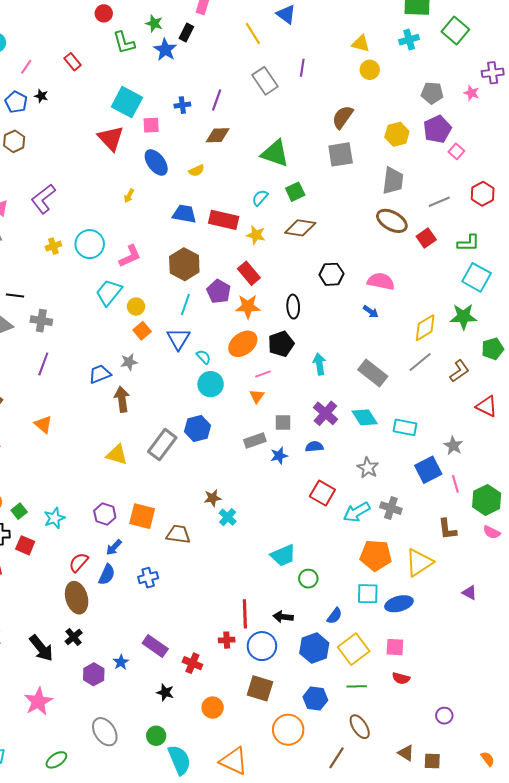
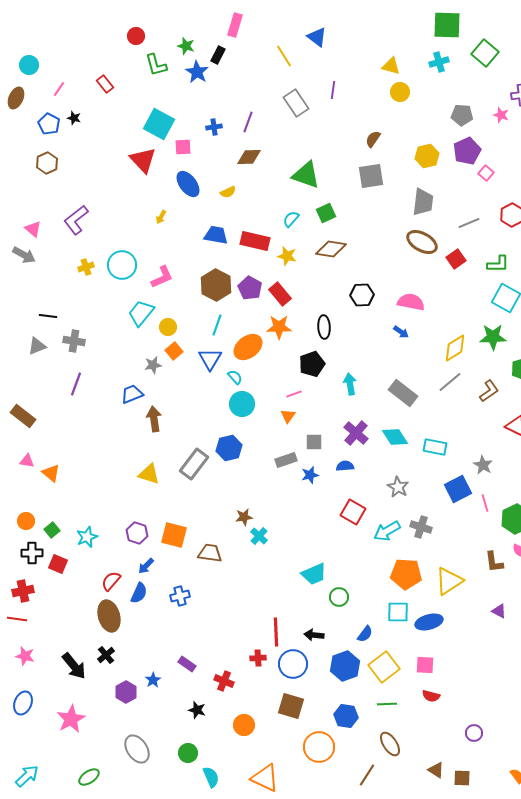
brown semicircle: (343, 117) -> (373, 139), size x0.7
purple pentagon: (219, 291) -> (250, 288), moved
orange ellipse: (243, 344) -> (248, 347), moved
gray star: (129, 362) -> (153, 365), moved
orange triangle: (43, 424) -> (51, 473), moved
brown L-shape: (447, 529) -> (494, 562), moved
purple rectangle: (155, 646) -> (187, 664), size x0.7
cyan semicircle: (179, 760) -> (211, 777), size x0.7

